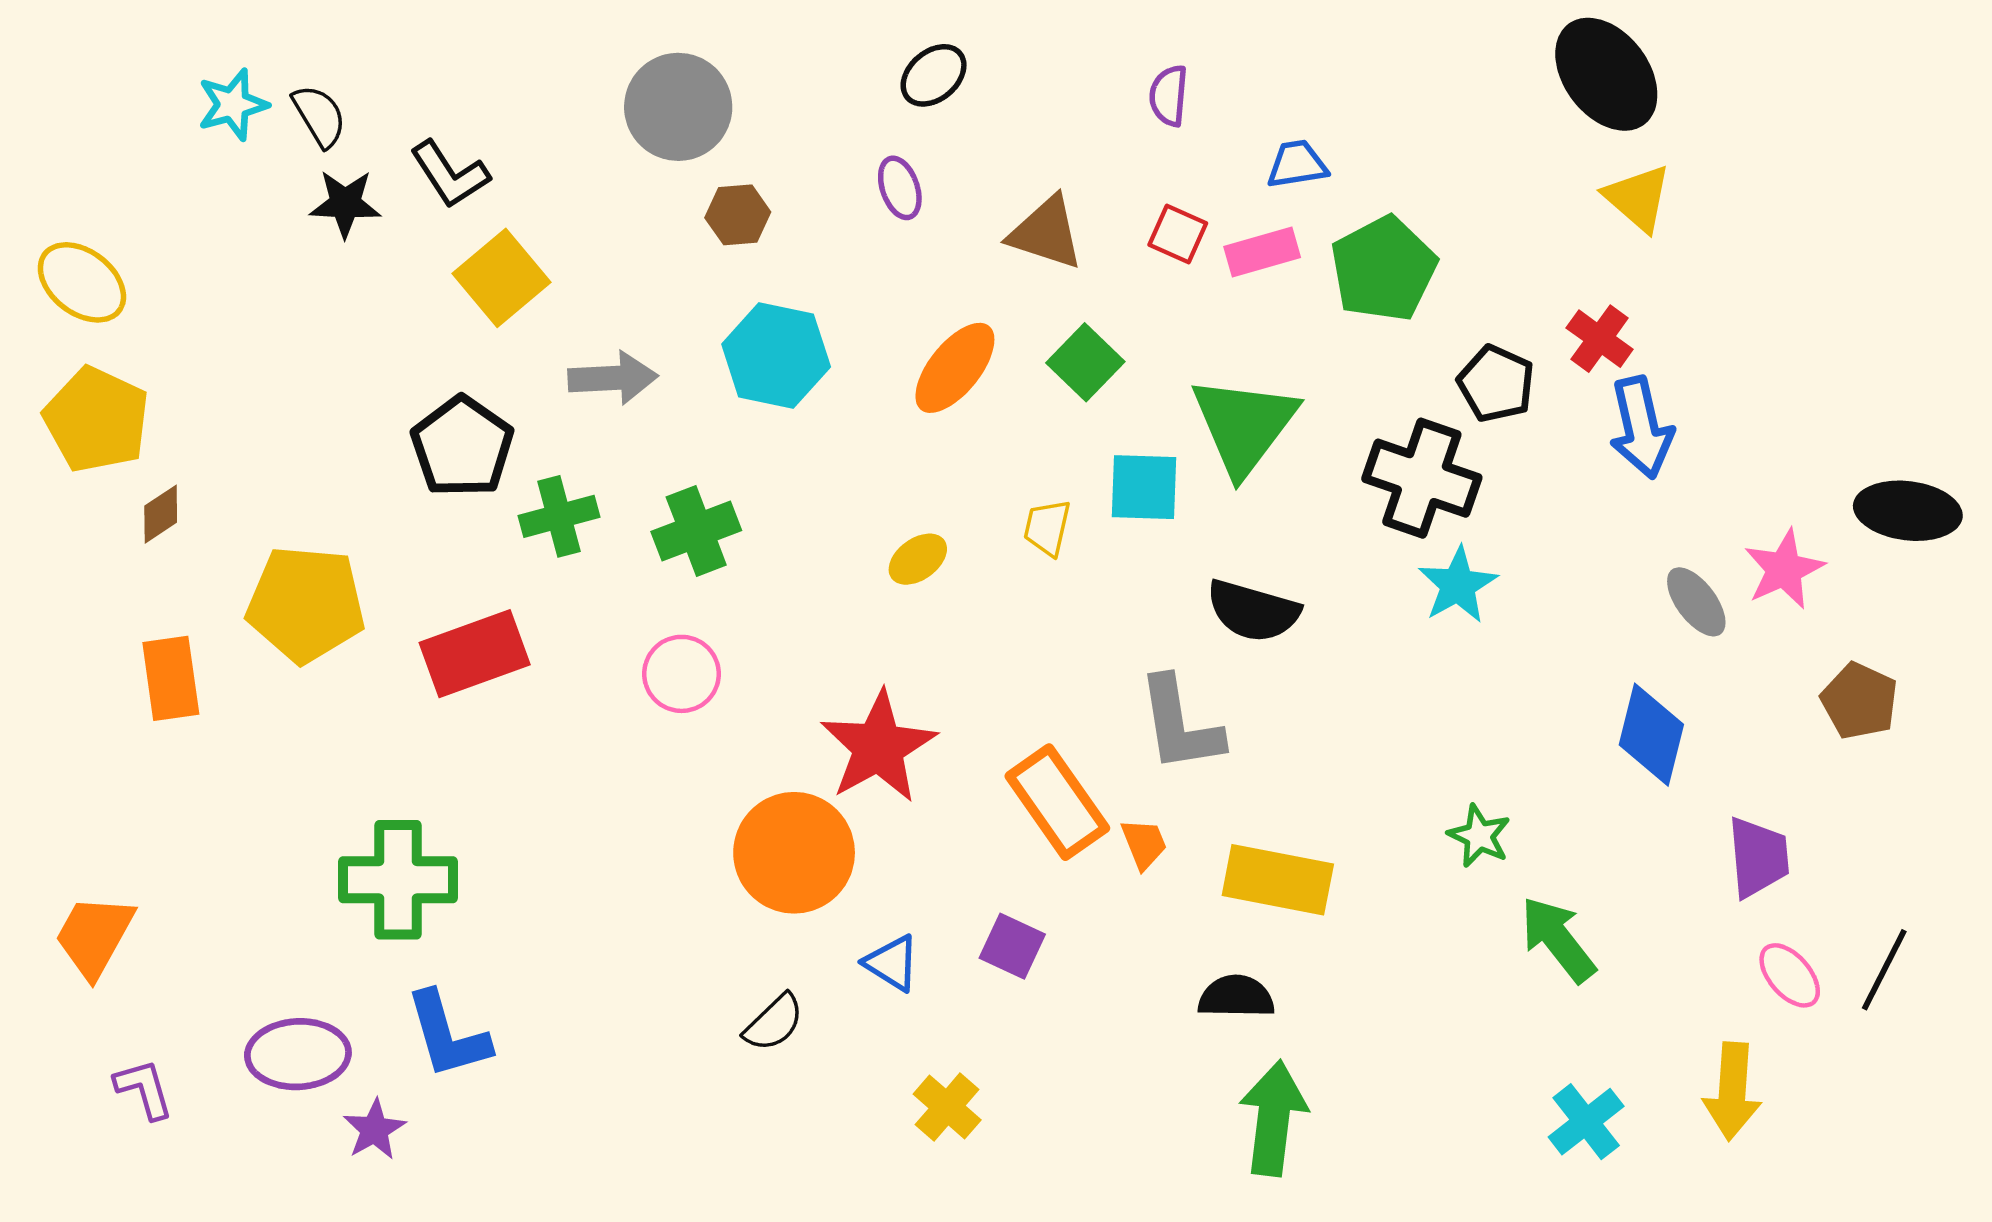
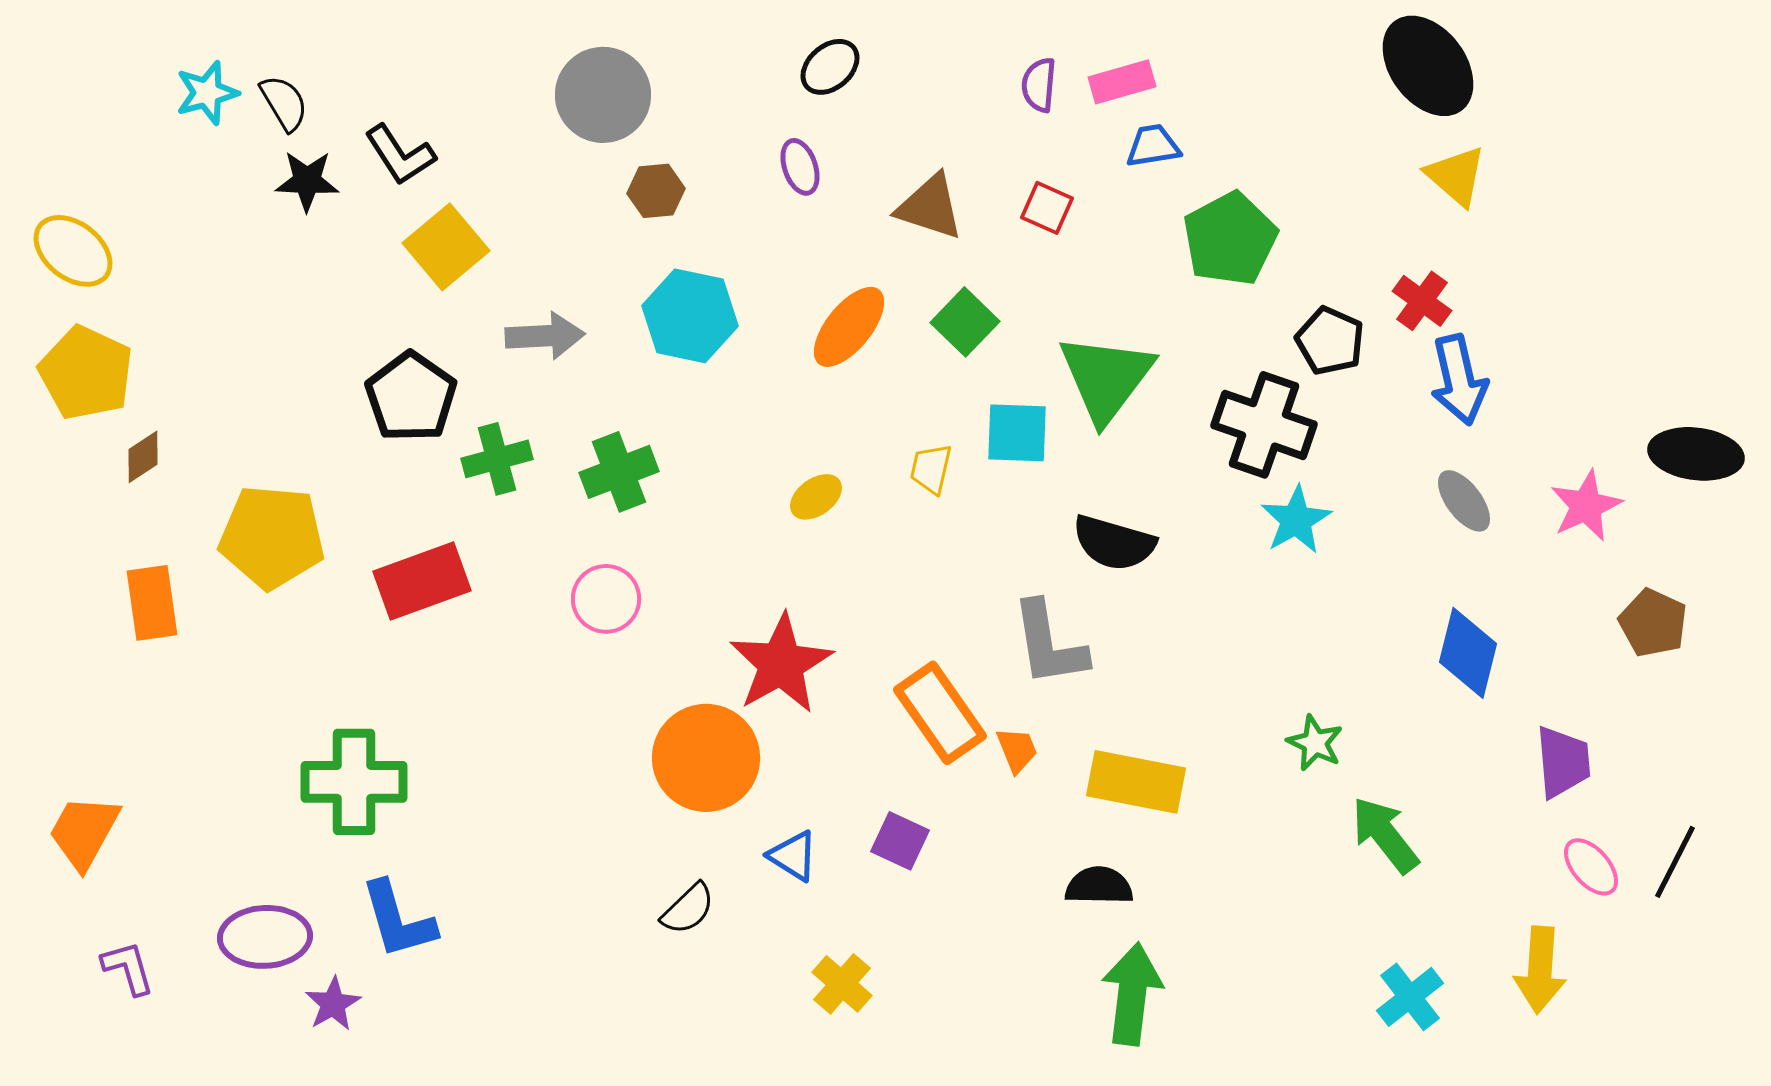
pink rectangle: (1262, 252) -> (1122, 82), moved
gray ellipse: (1696, 602) -> (1464, 501), moved

